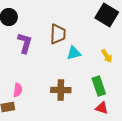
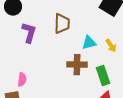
cyan triangle: (74, 53) -> (89, 43), moved
brown cross: (61, 90) -> (77, 65), moved

